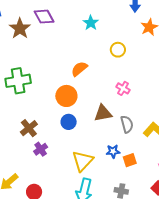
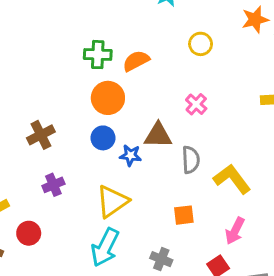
green cross: (18, 81) -> (98, 55), moved, size x0.7
purple cross: (41, 149) -> (53, 185), moved
blue star: (113, 151) -> (130, 155), moved

